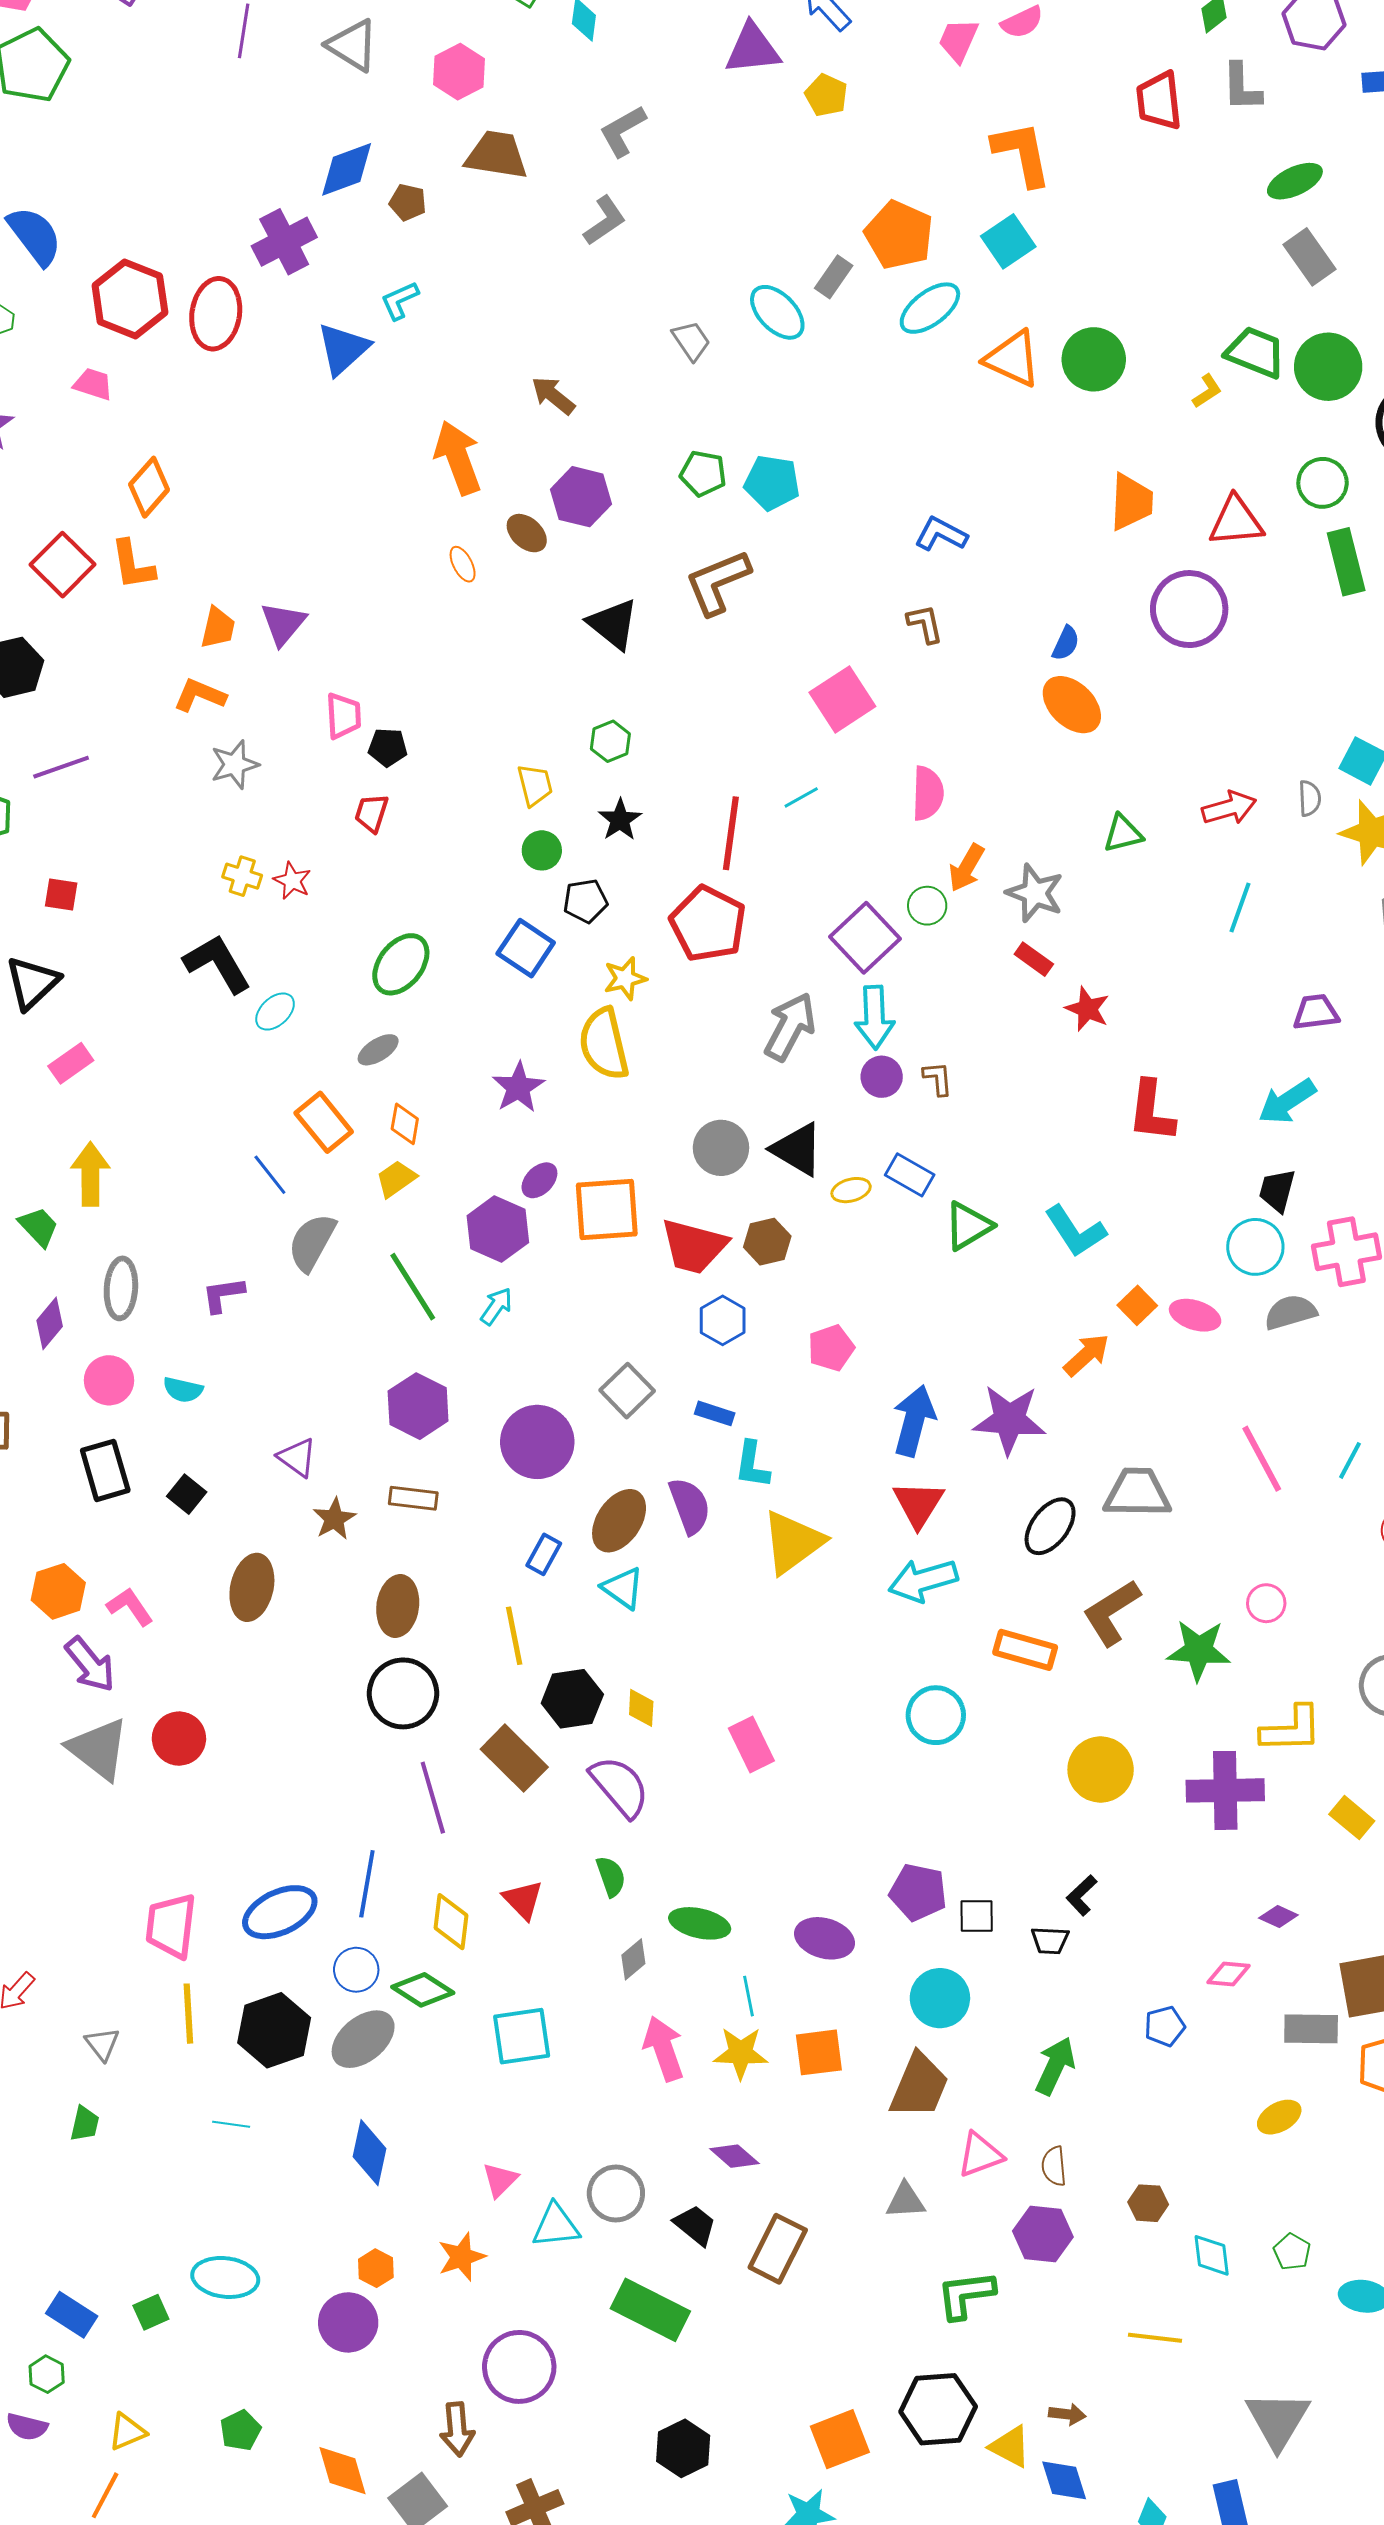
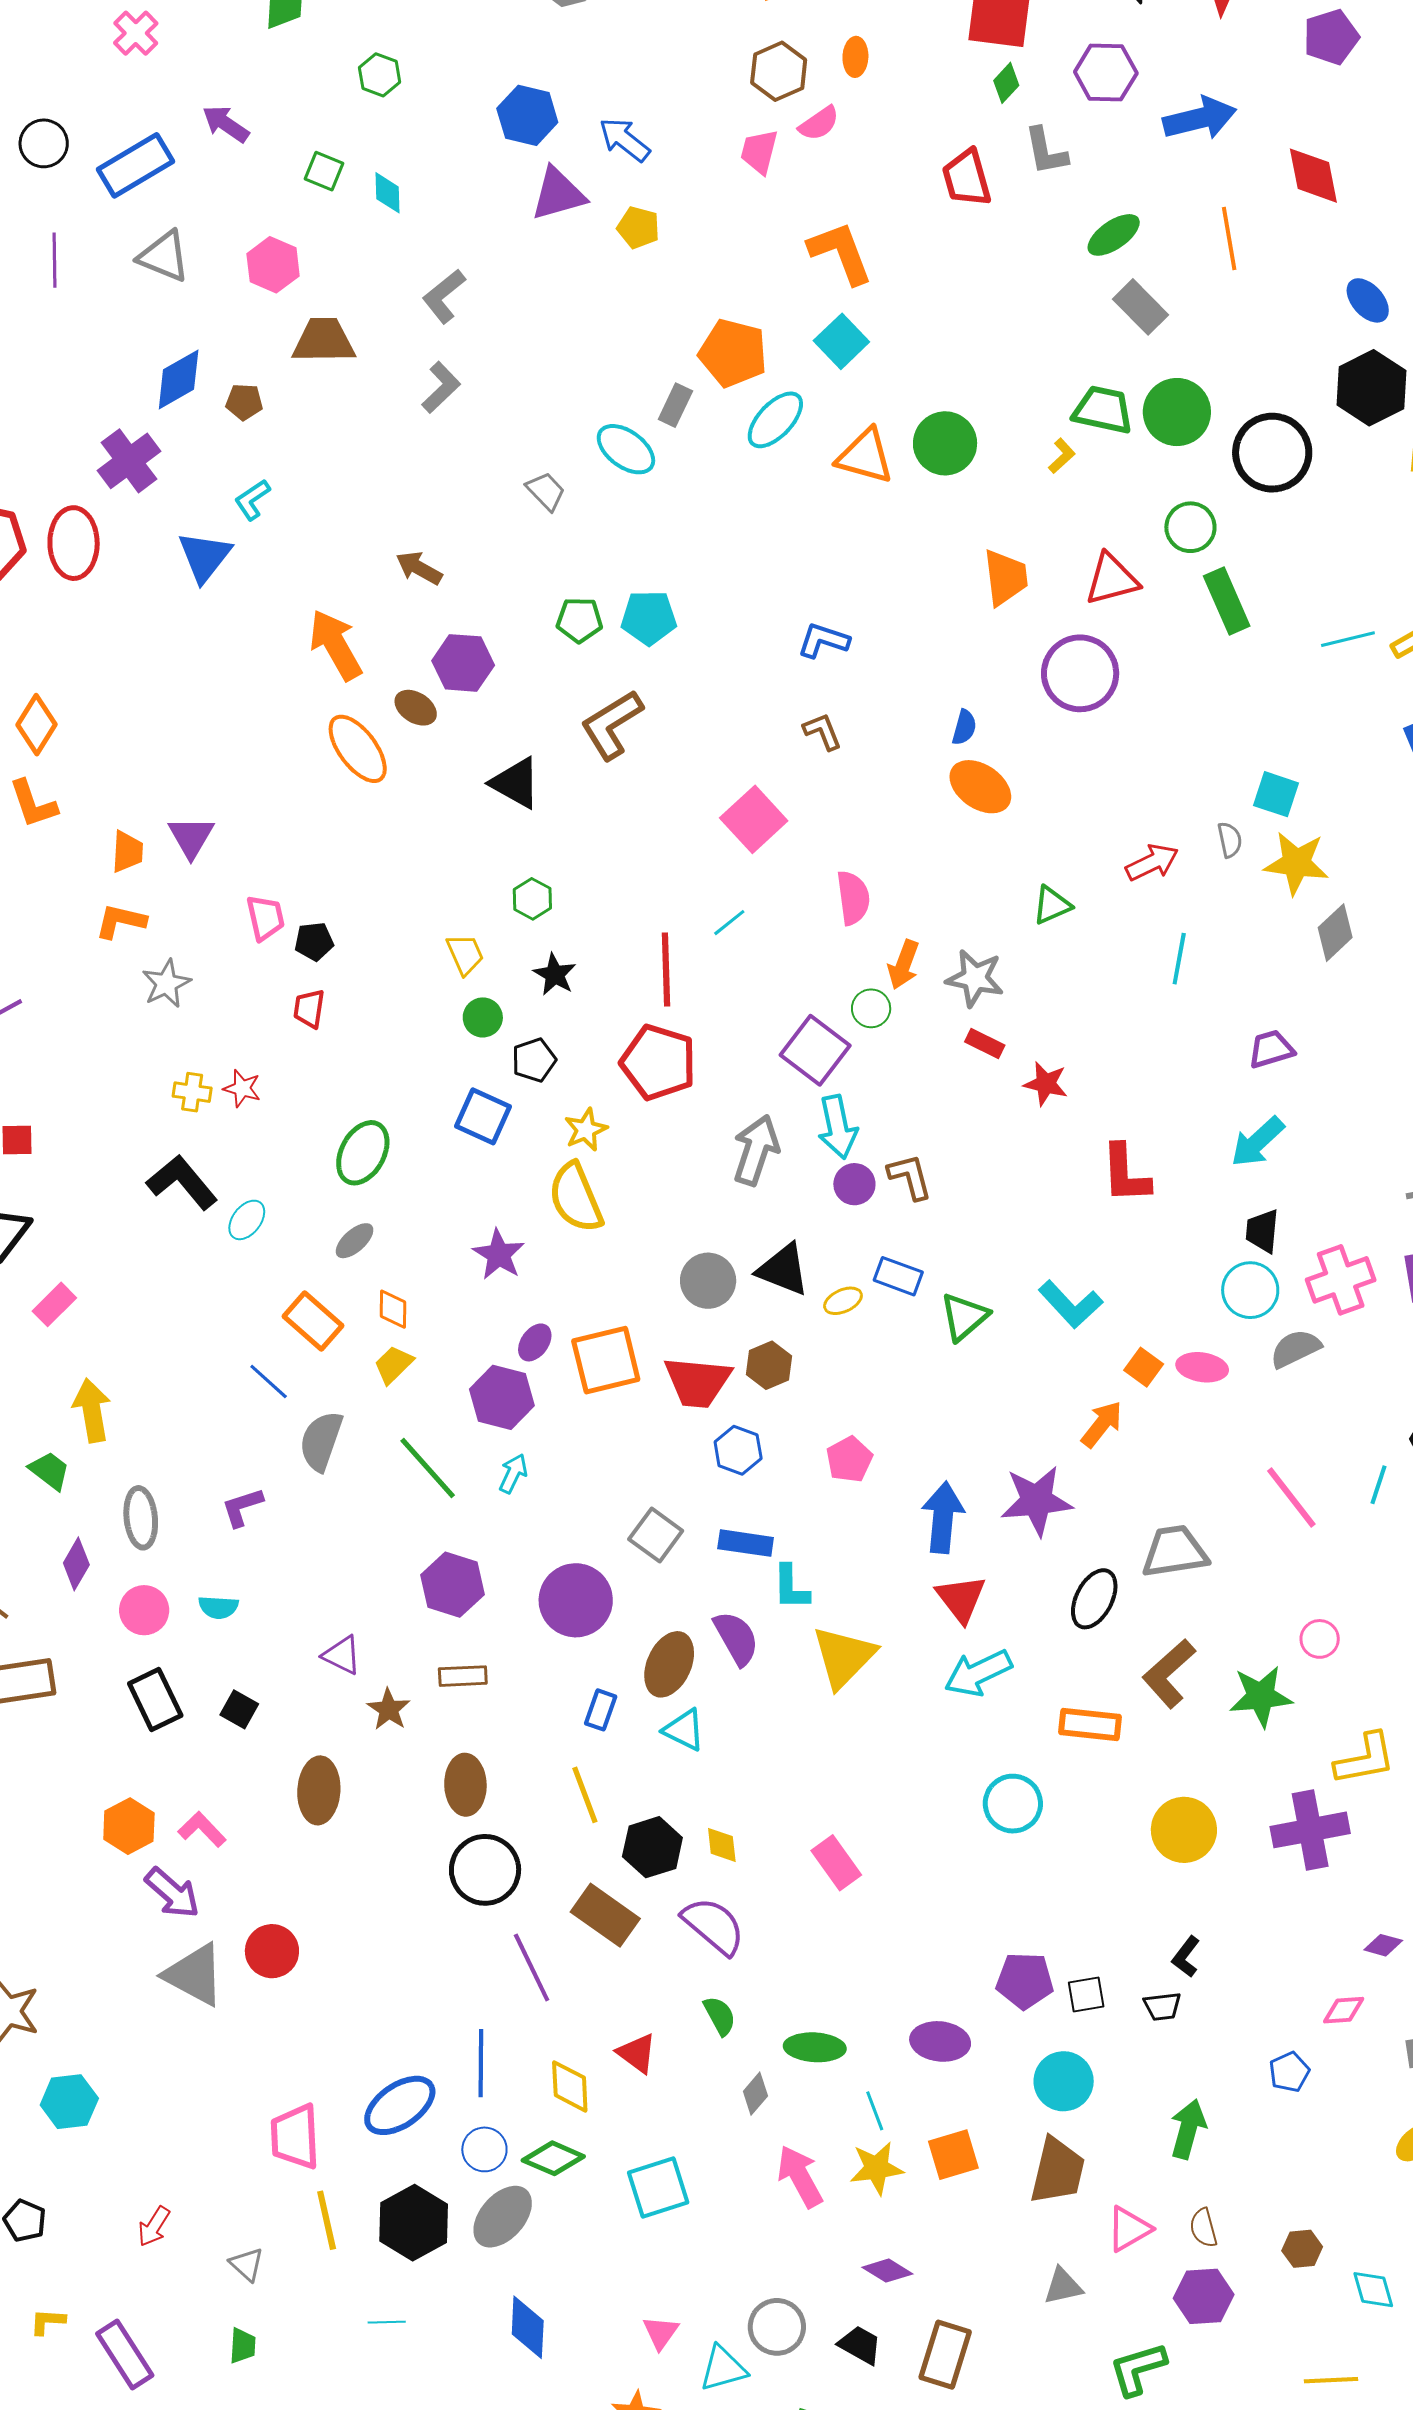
orange ellipse: (463, 564) -> (358, 749), size x2.0
brown L-shape: (938, 1078) -> (910, 1177), size x1.4
blue rectangle: (715, 1413) -> (746, 1543), size x1.4

